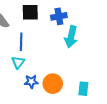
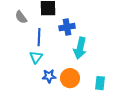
blue cross: (59, 16) -> (67, 27), moved
cyan arrow: (71, 37) -> (80, 48), moved

